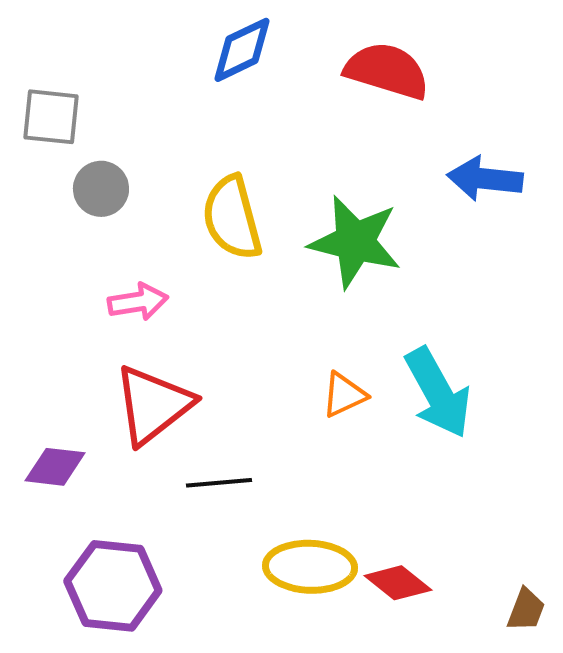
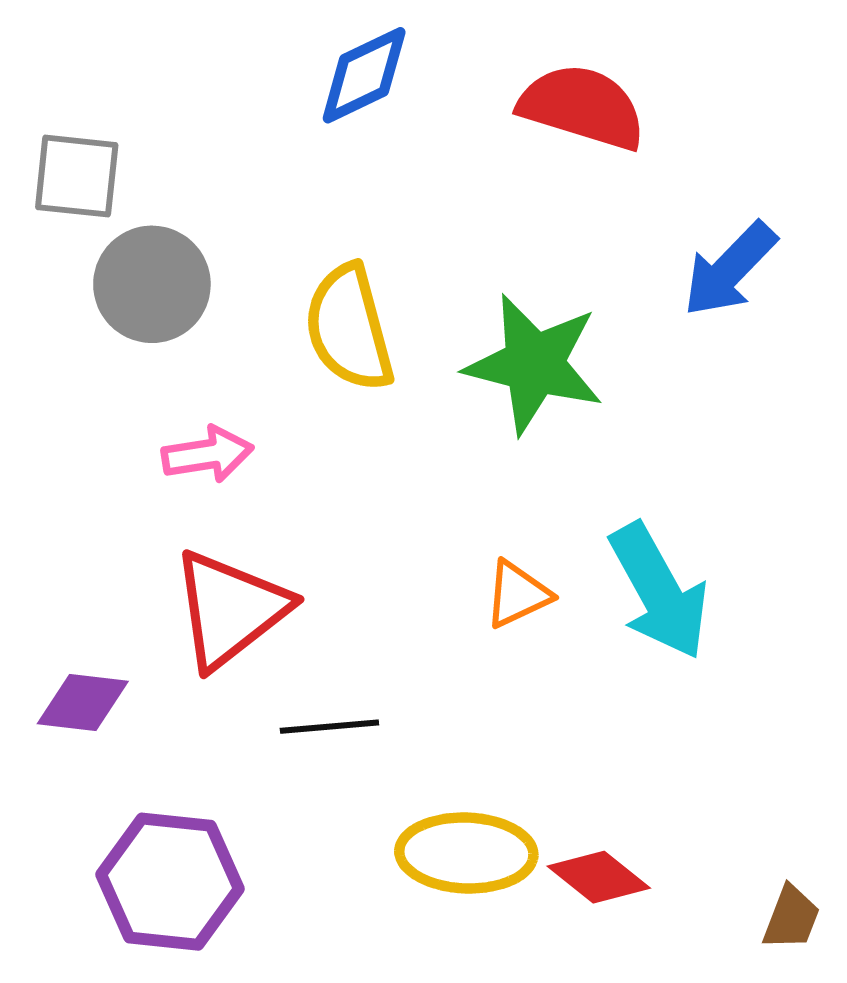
blue arrow: (485, 179) -> (730, 269), turned -52
gray circle: (101, 189) -> (152, 284), size x1.4

